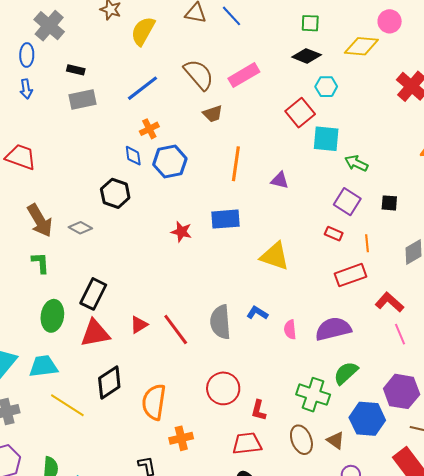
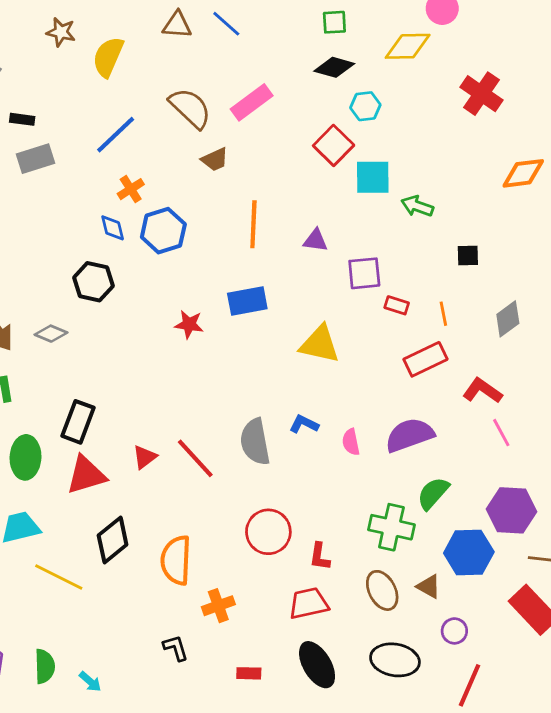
purple square: (347, 202) -> (364, 273), moved, turned -32

